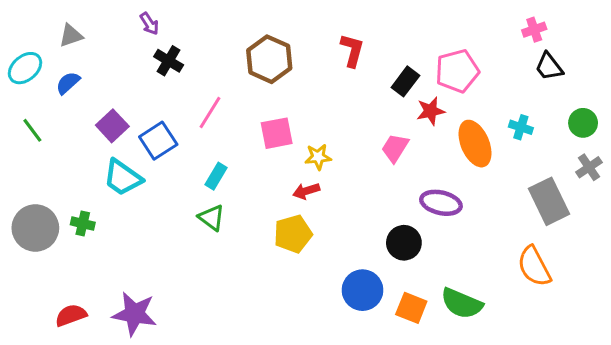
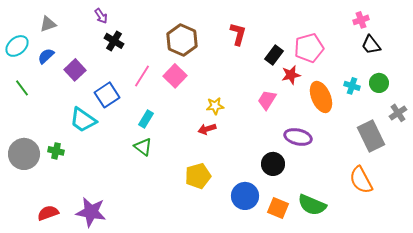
green circle: (583, 123) -> (379, 83), moved
purple square: (112, 126) -> (75, 70), moved
pink square: (277, 133) -> (175, 76), moved, turned -35
yellow pentagon: (293, 234) -> (198, 176), moved

